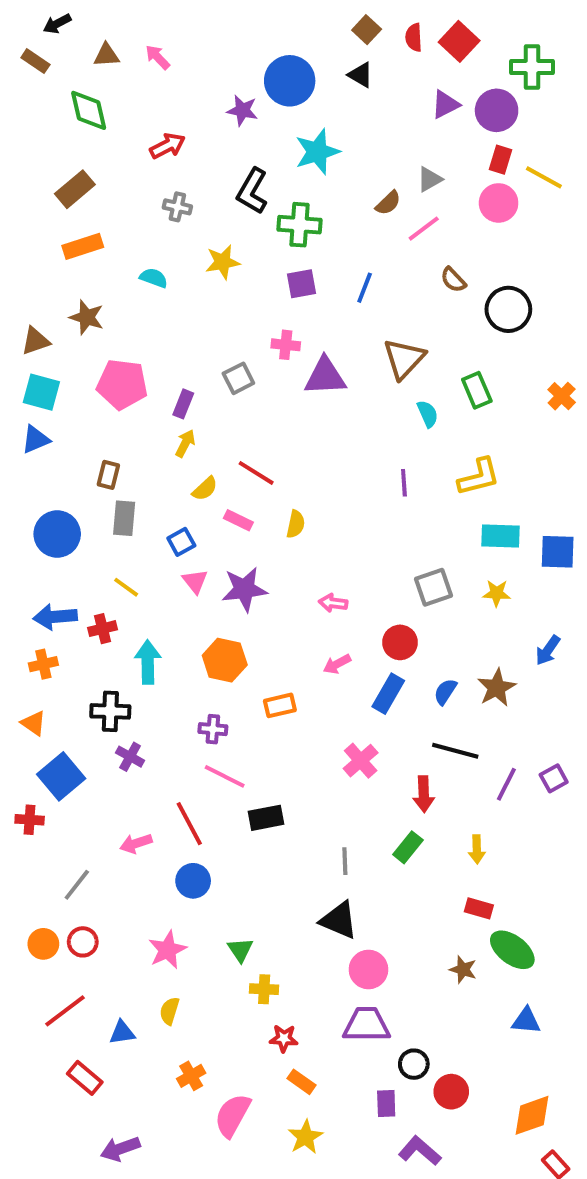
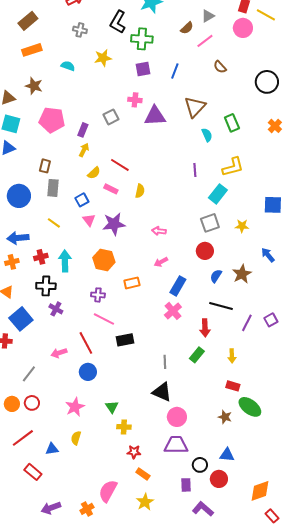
black circle: (508, 309) -> (267, 82), moved
cyan rectangle: (501, 536) -> (218, 194), moved, turned -54
red cross: (102, 629) -> (41, 257), moved
red circle: (400, 642) -> (205, 251), moved
blue arrow: (548, 650) -> (268, 255), turned 105
blue rectangle: (388, 694) -> (178, 286), moved
blue triangle: (526, 1021) -> (227, 455), moved
orange cross: (191, 1076) -> (87, 509), moved

